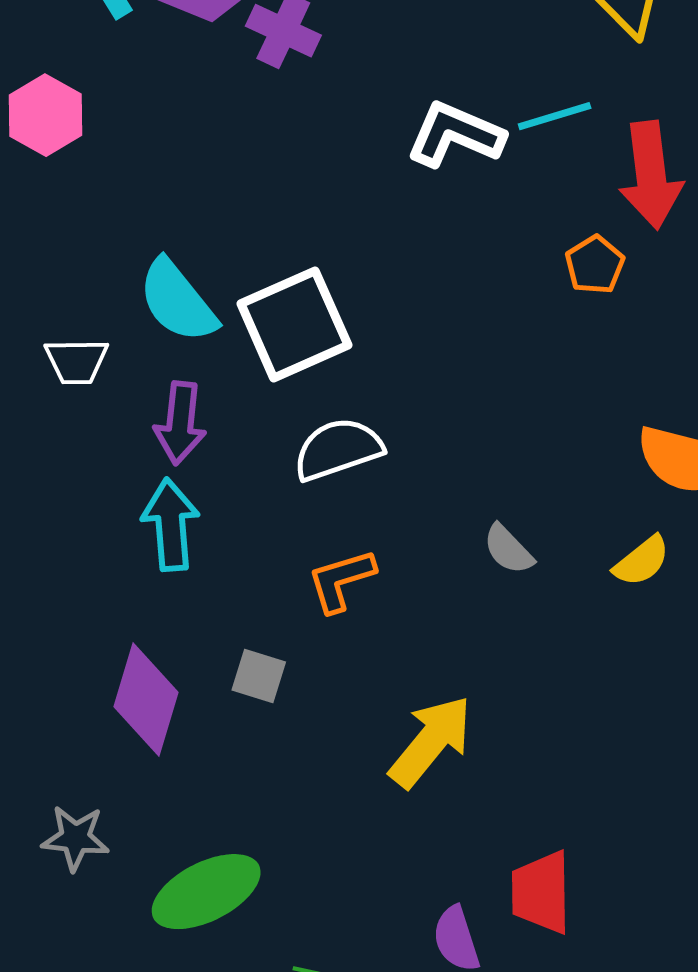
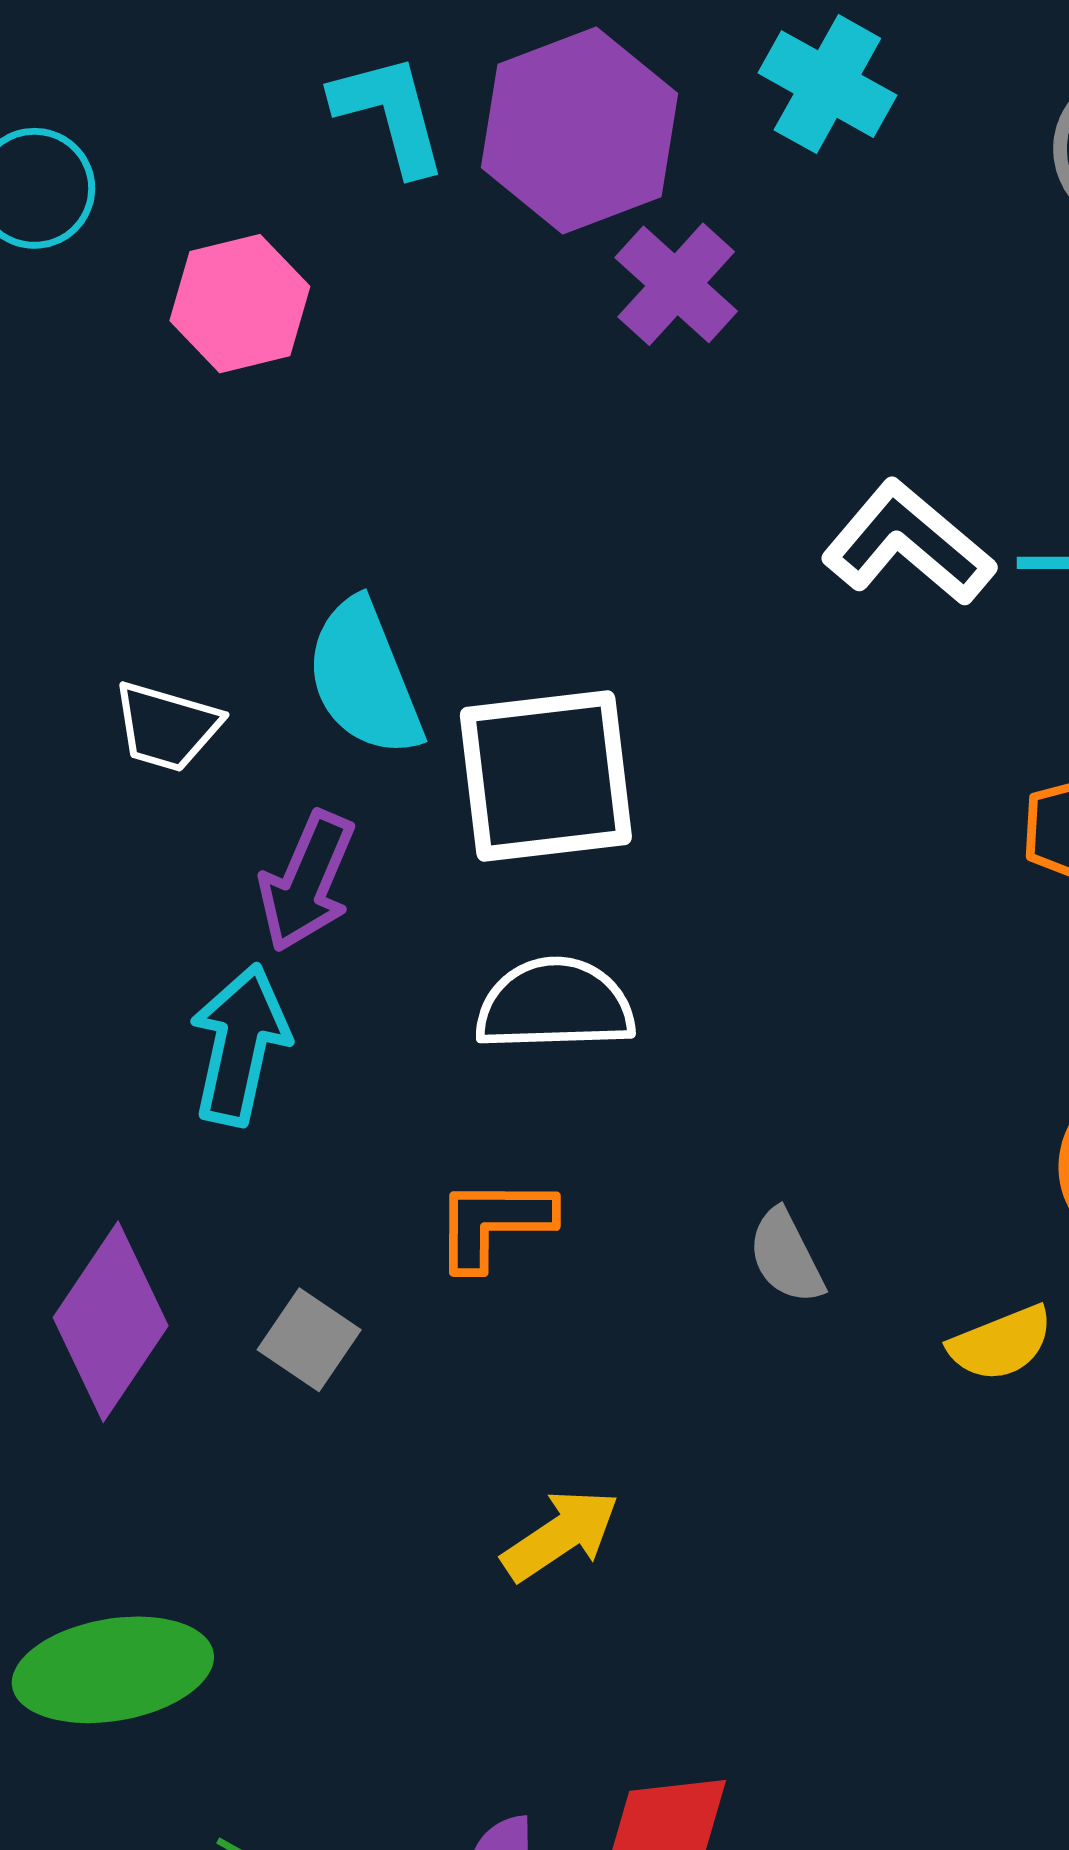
yellow arrow: (431, 741) -> (561, 1535), size x0.7

